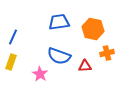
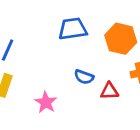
blue semicircle: (59, 56) -> (84, 77), moved, size x0.6

